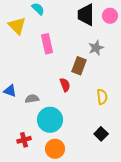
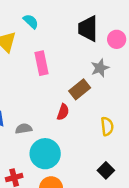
pink circle: (110, 16) -> (117, 39), moved
brown rectangle: (79, 66) -> (80, 89), turned 30
red semicircle: (65, 85) -> (63, 112), turned 40

